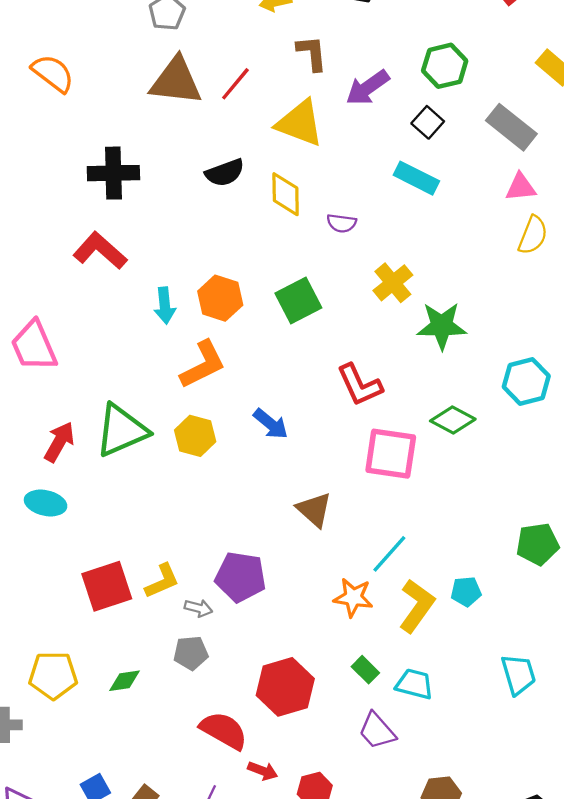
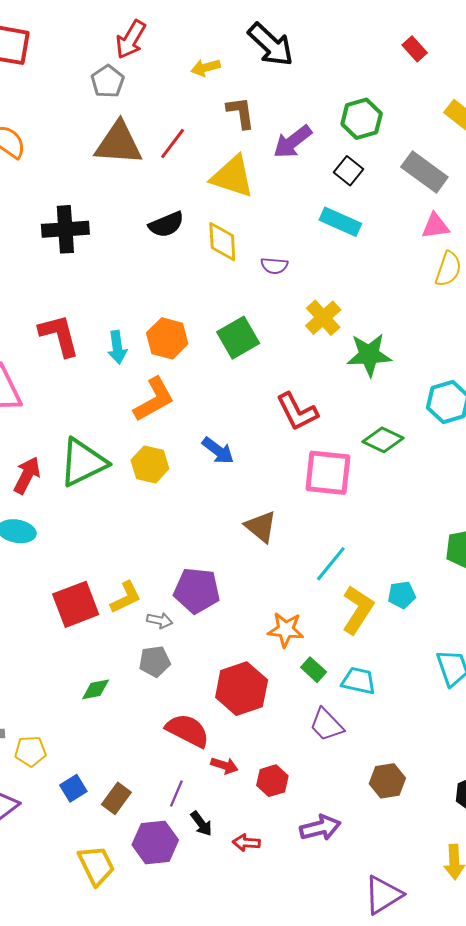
red L-shape: (100, 251) -> (59, 335), moved, turned 36
orange star: (353, 597) -> (286, 630), moved
yellow pentagon: (53, 675) -> (30, 751), moved, size x0.7

